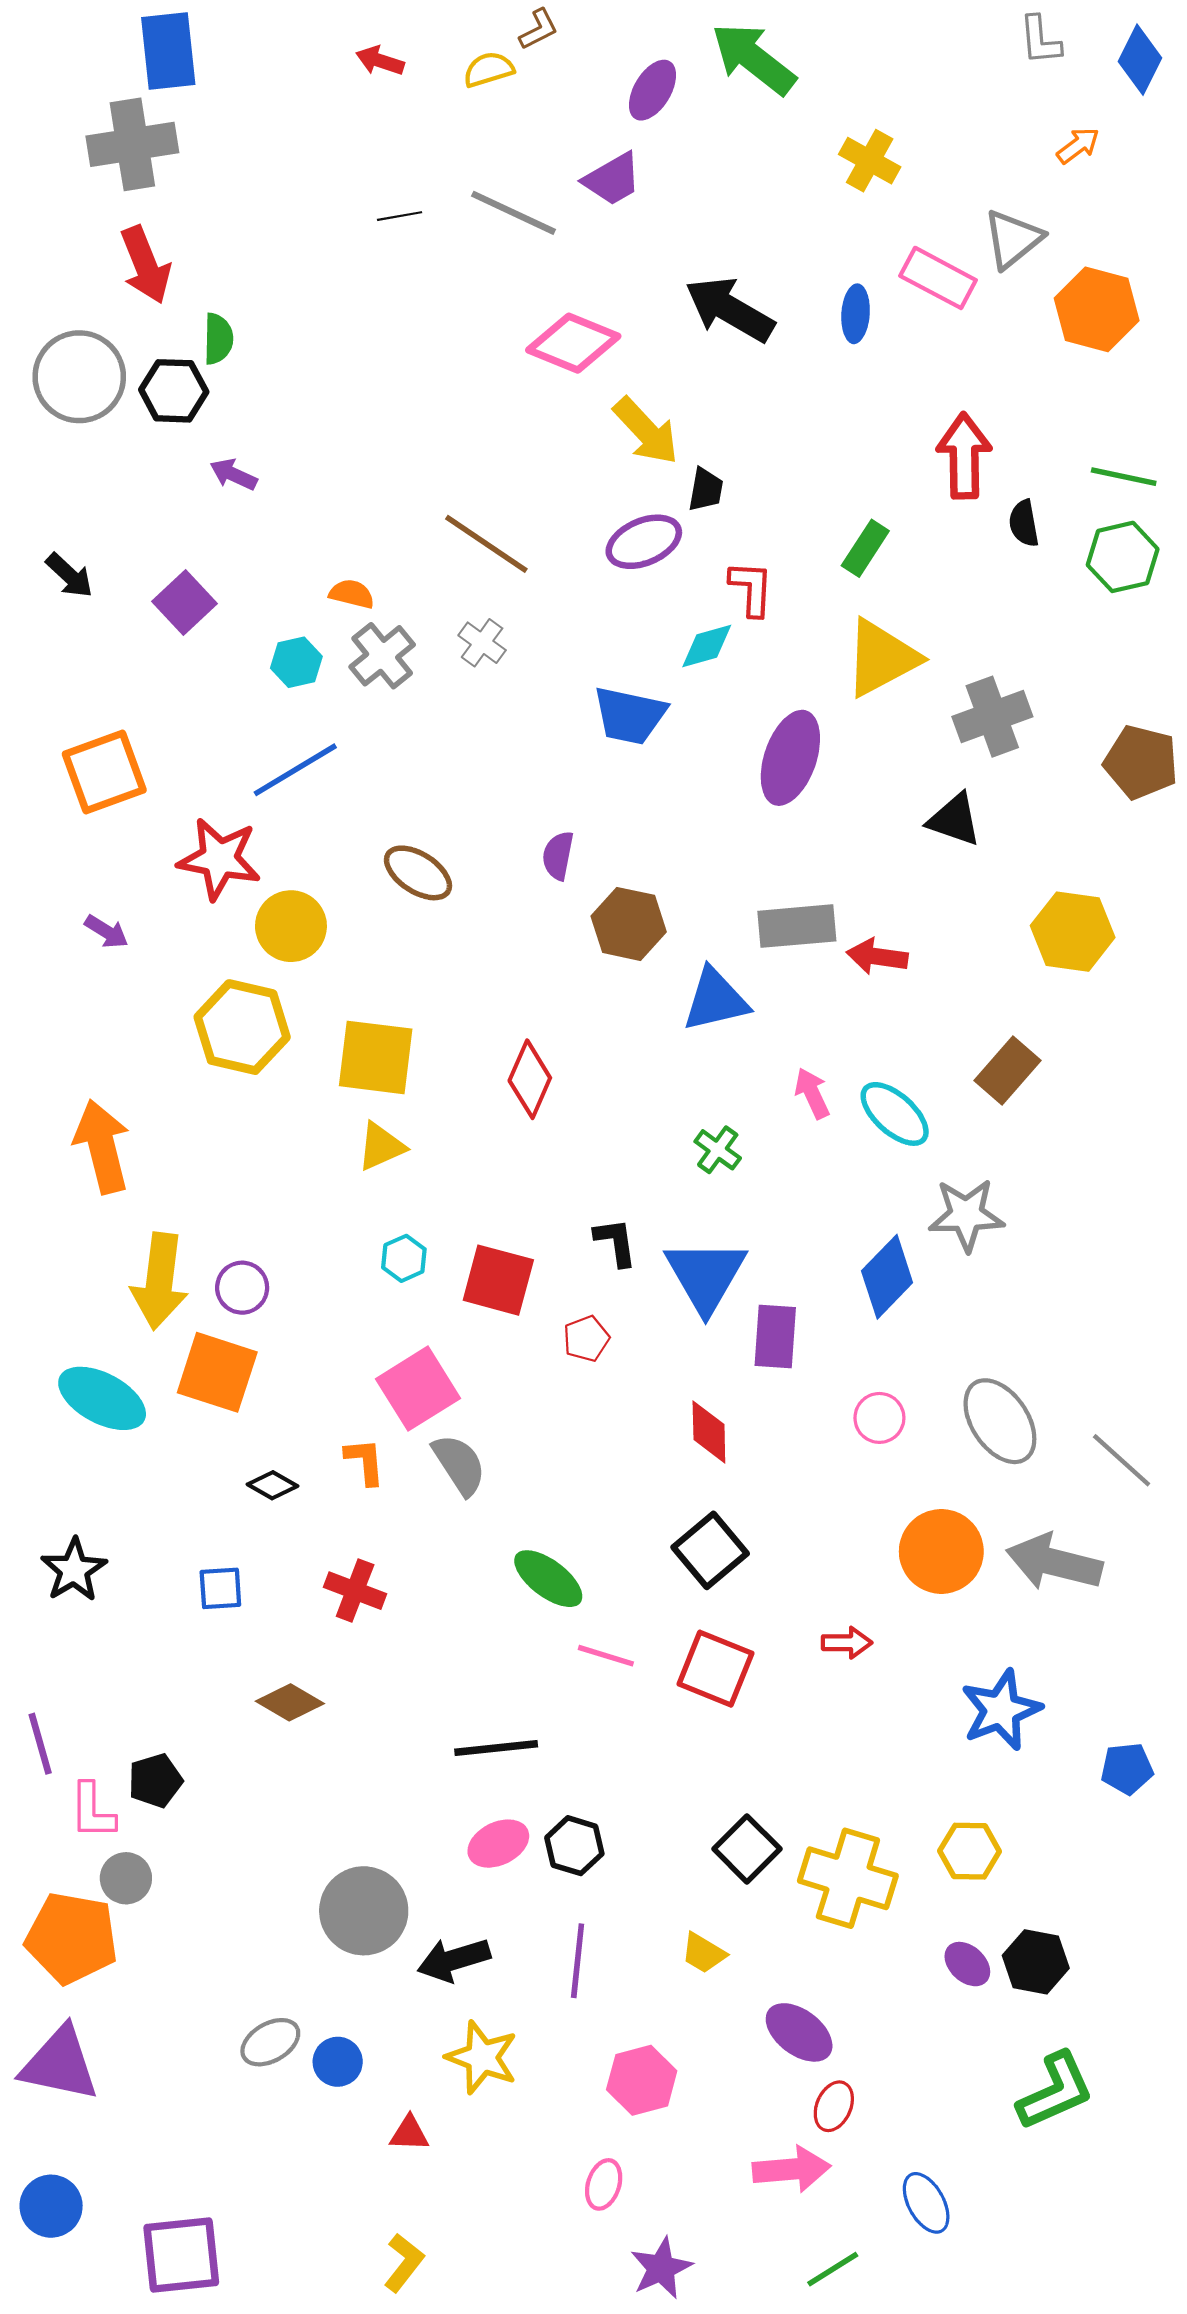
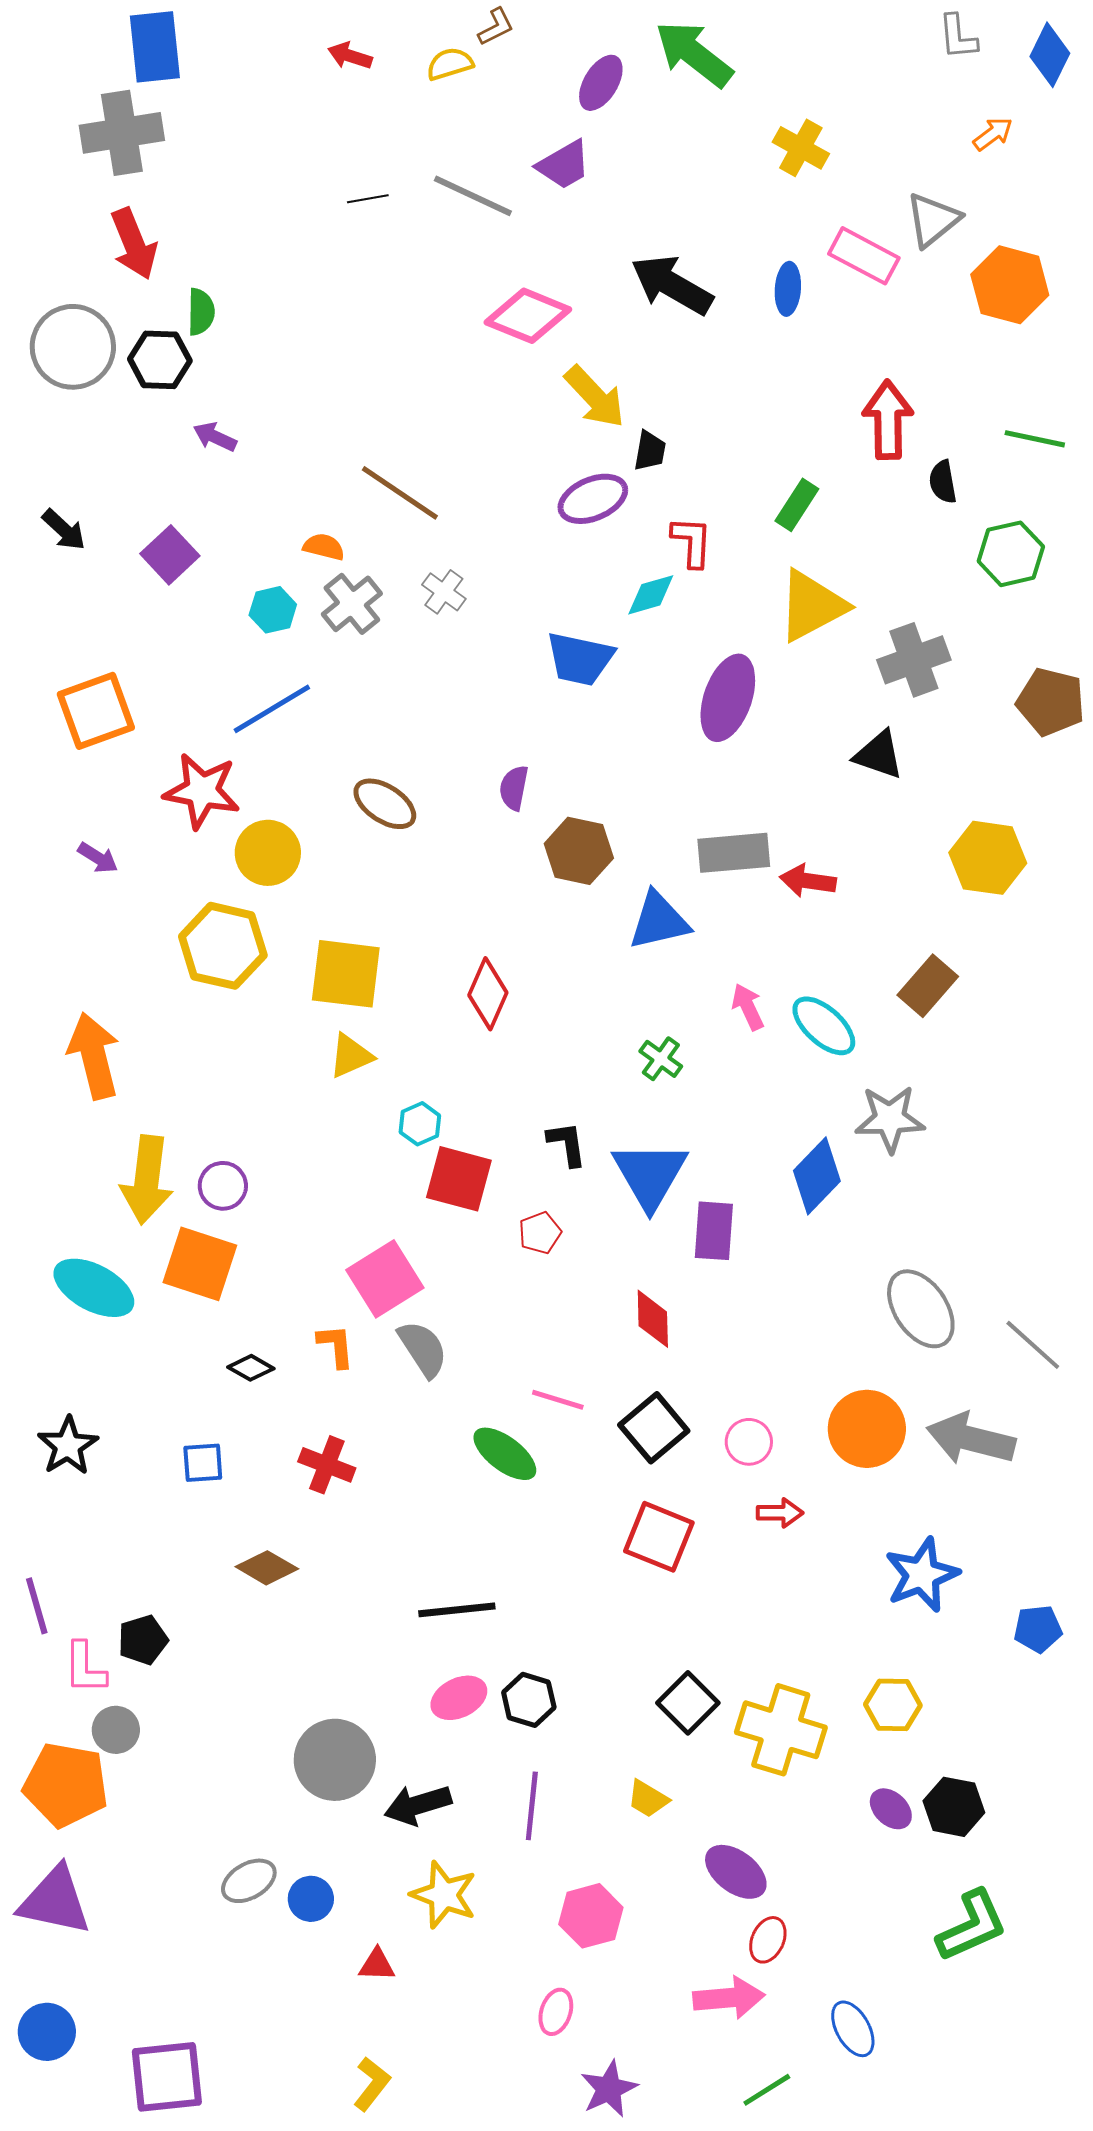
brown line: (486, 544) -> (400, 493), moved
green hexagon: (1123, 557) -> (1011, 554), moved
cyan hexagon: (404, 1258) -> (420, 1124), moved
pink circle: (879, 1418) -> (749, 1442), moved
pink line: (606, 1656) -> (558, 1400), moved

